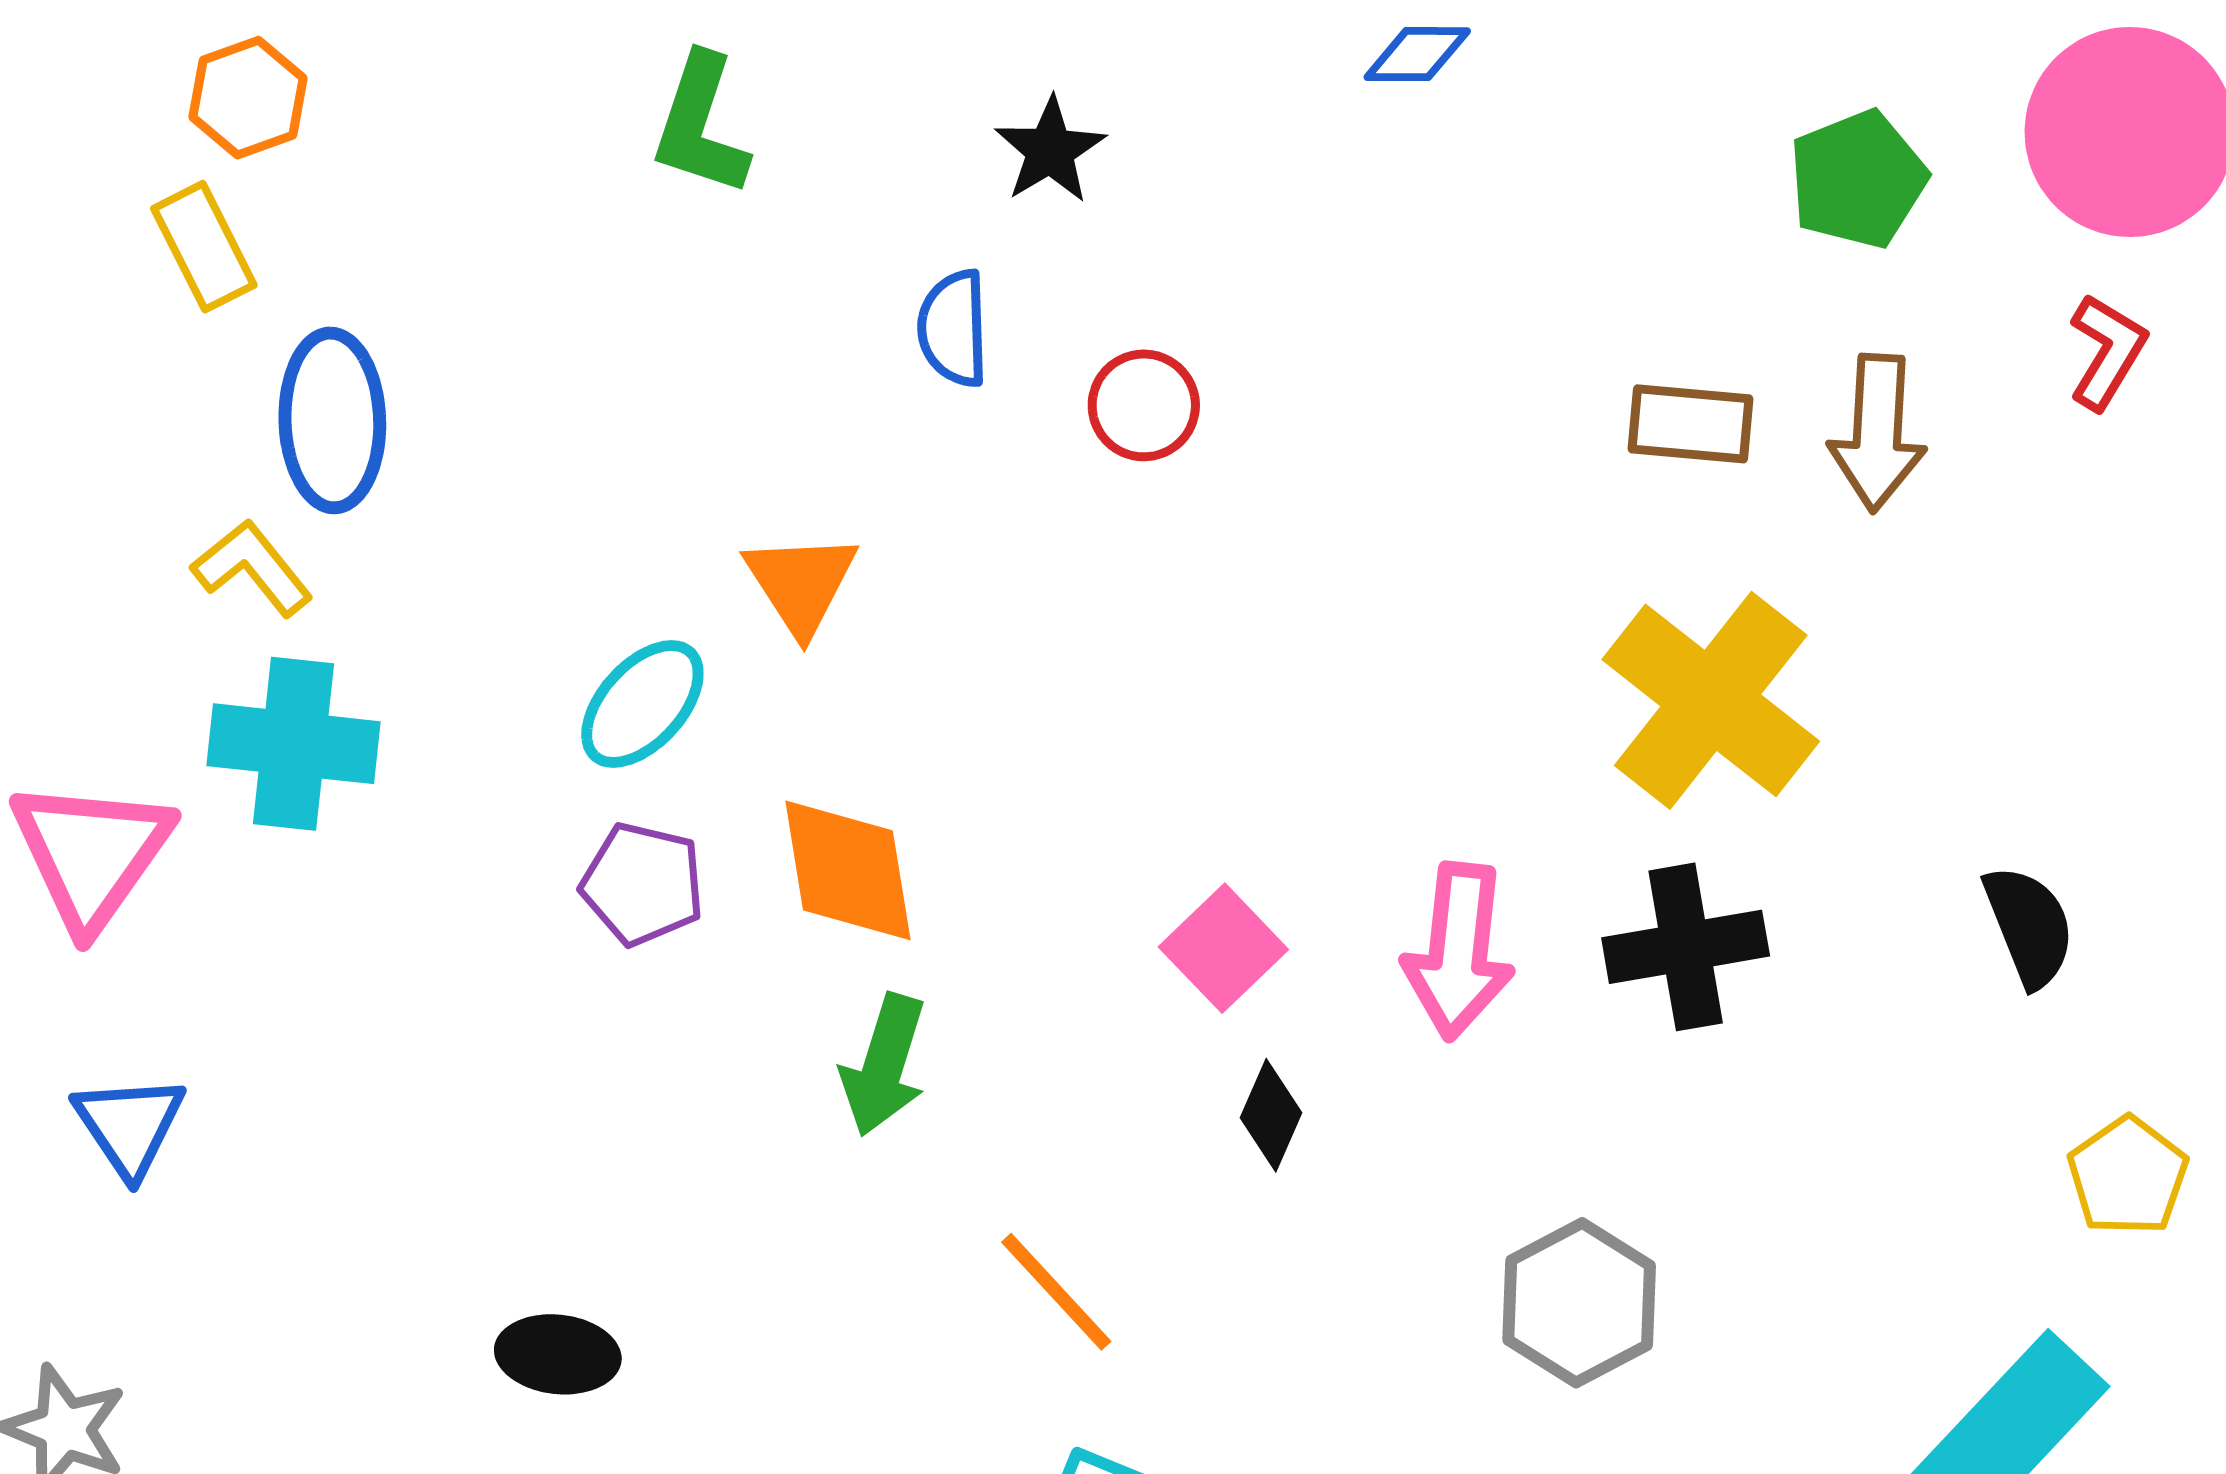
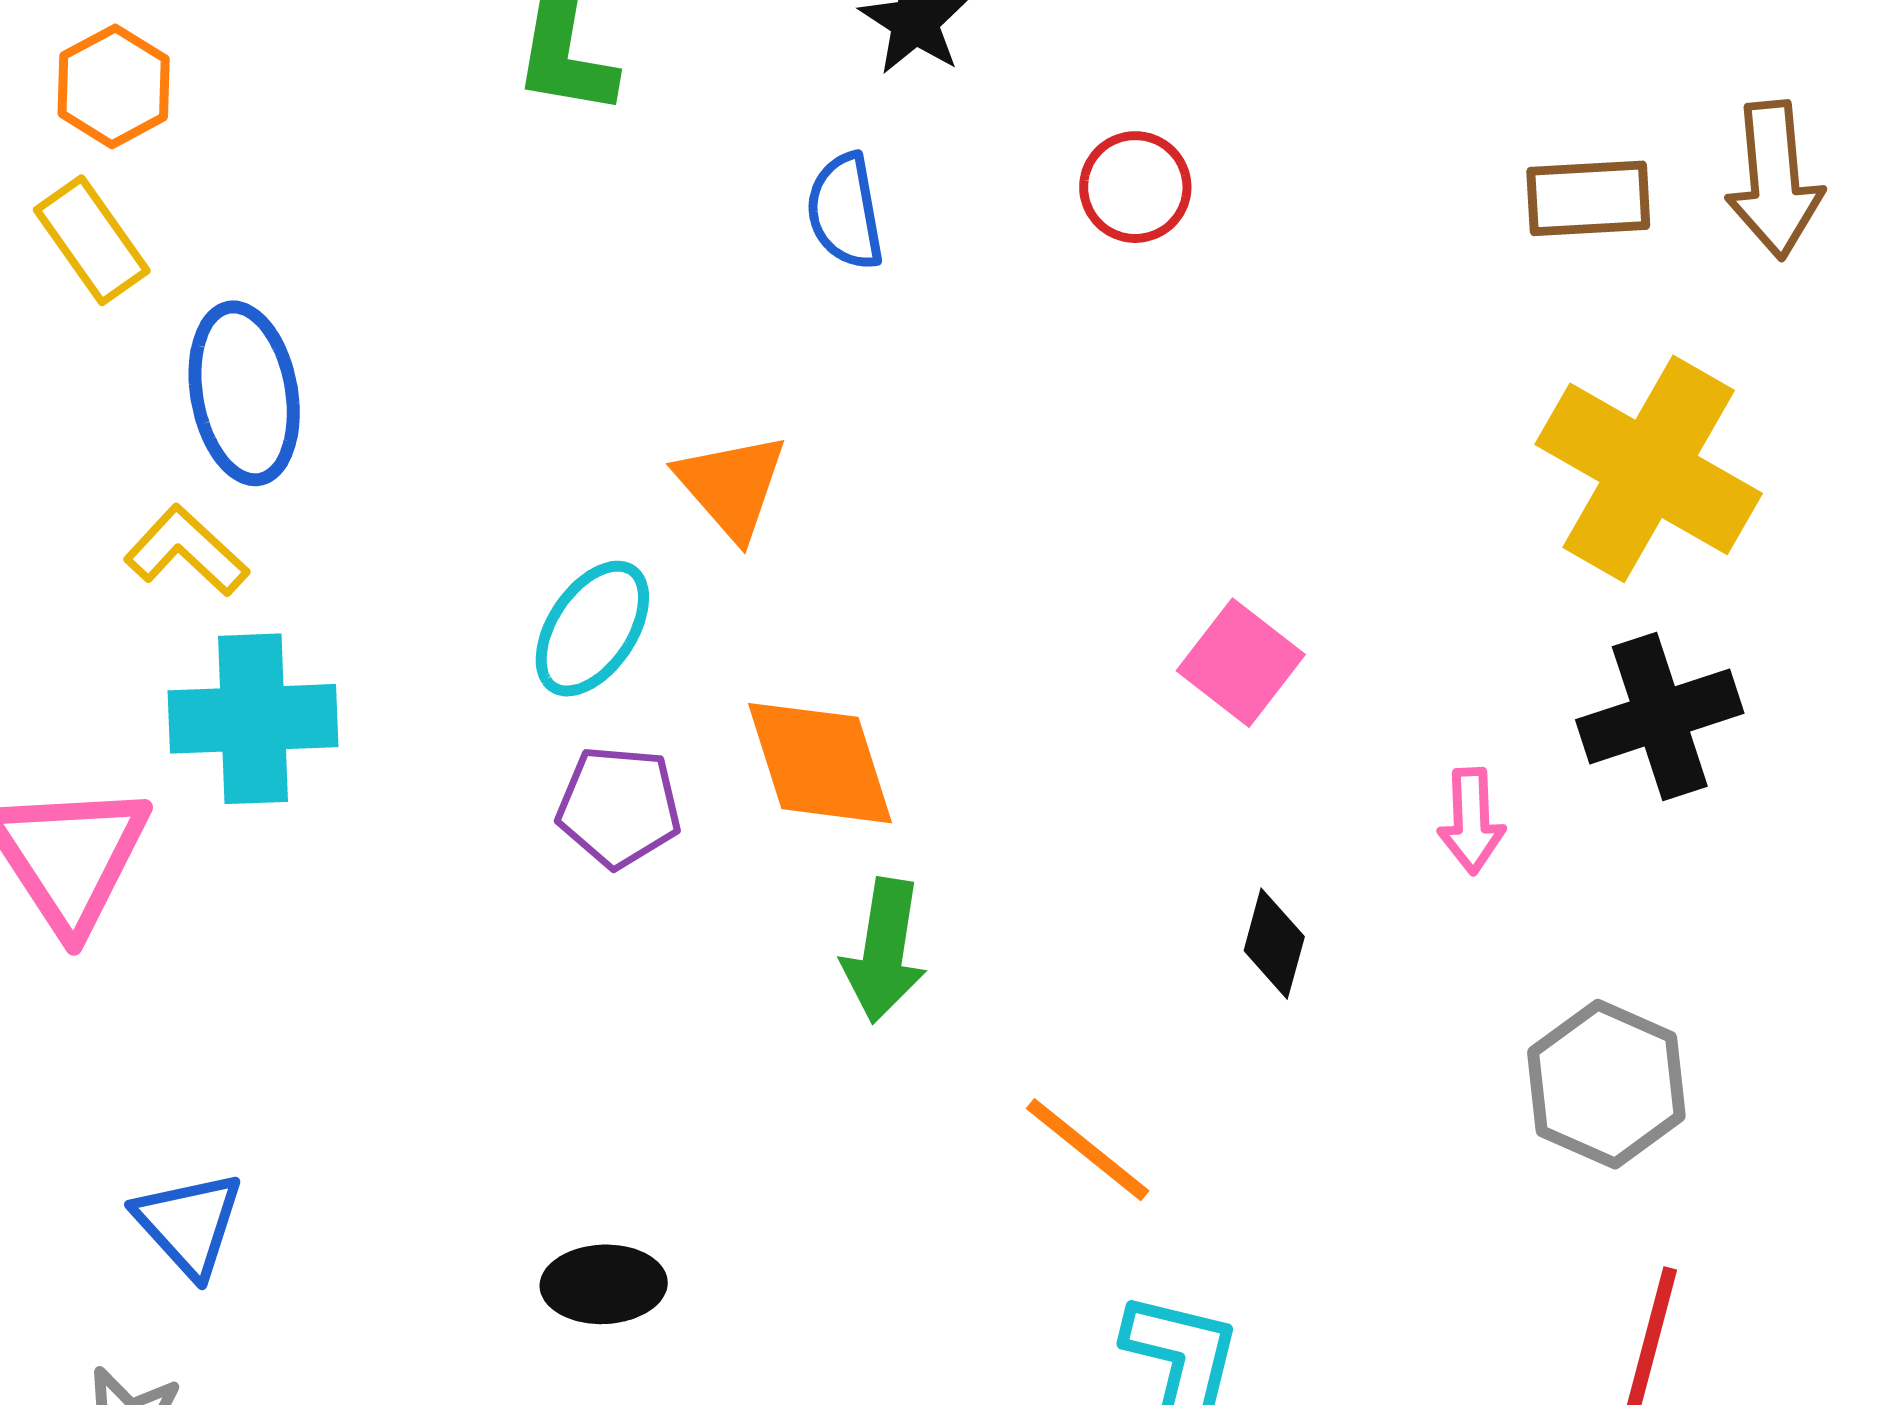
red circle: (1144, 405) -> (1135, 187), moved
pink square: (1223, 948) -> (1241, 663), moved
pink arrow: (1458, 951) -> (1471, 821), moved, size x0.6
blue triangle: (129, 1125) -> (189, 1224), moved

